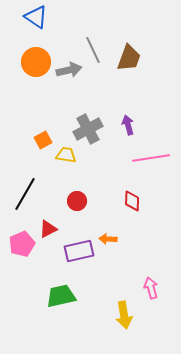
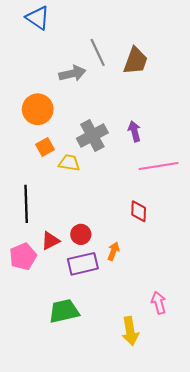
orange circle: (36, 62) -> (38, 109), moved
black line: (25, 194) -> (26, 204), turned -32
red circle: (77, 201) -> (81, 234), moved
orange arrow: (108, 239) -> (113, 251), turned 108

